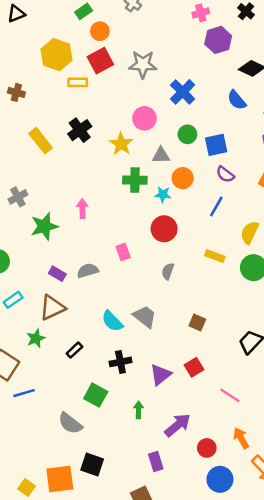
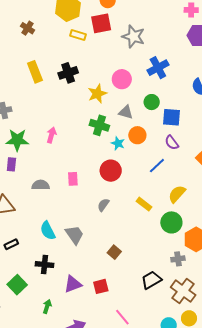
purple rectangle: (57, 274) -> (11, 164), moved, turned 48

